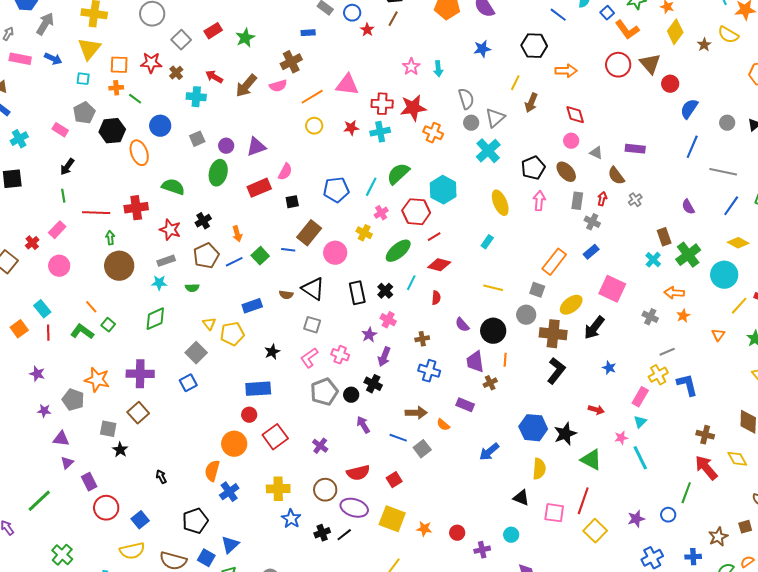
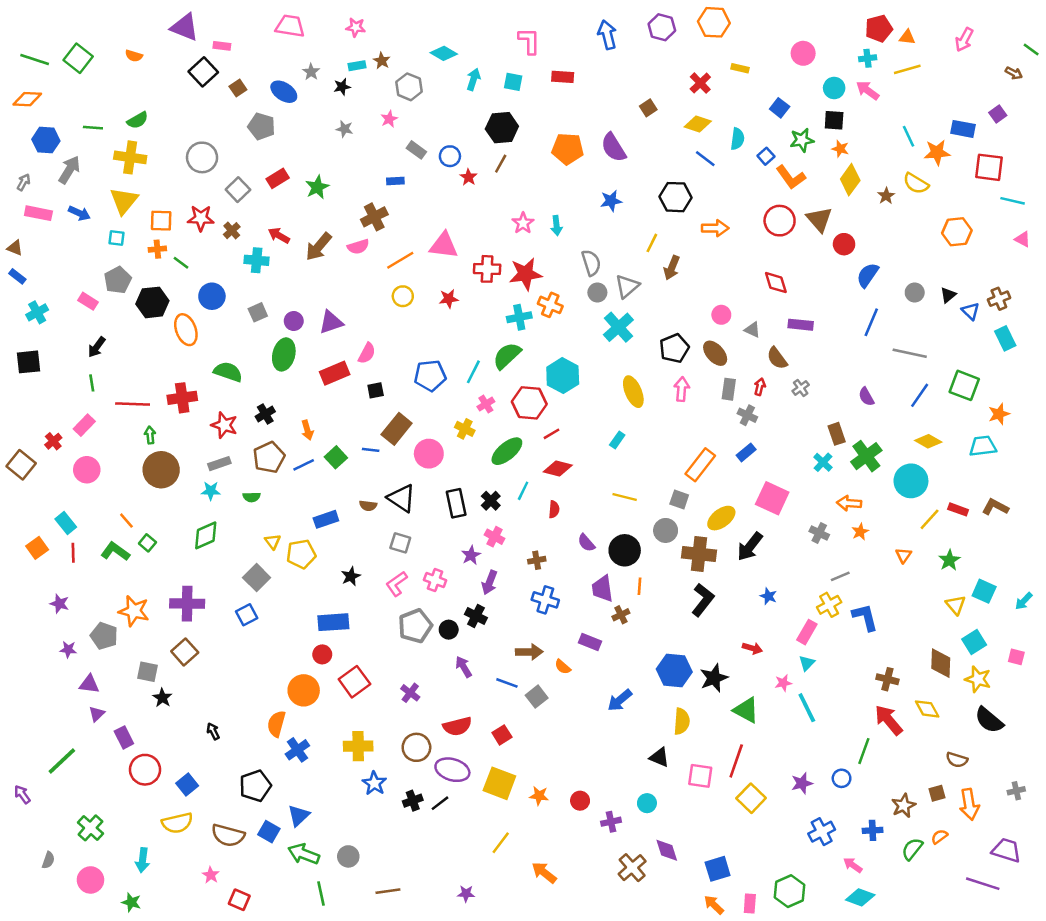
red diamond: (575, 115) -> (776, 283), moved
cyan cross: (380, 132) -> (519, 317), moved

